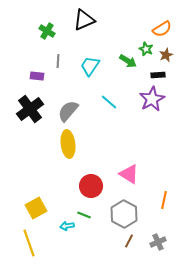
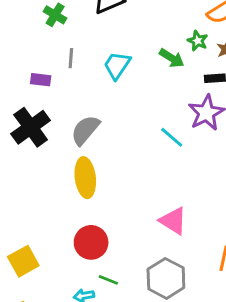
cyan line: (109, 102) -> (172, 137), moved
red circle: (91, 186) -> (91, 242), moved
yellow square: (36, 208) -> (23, 261), moved

